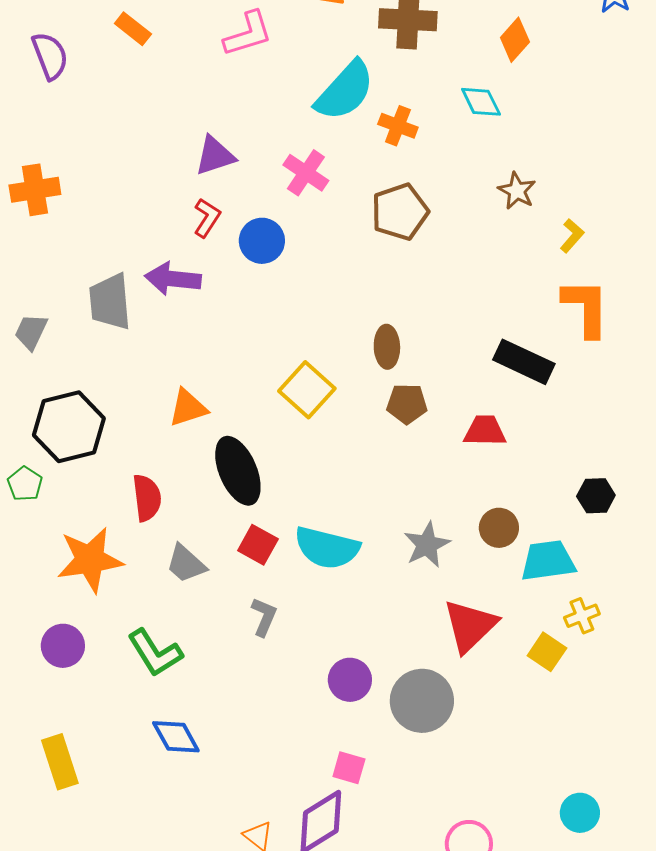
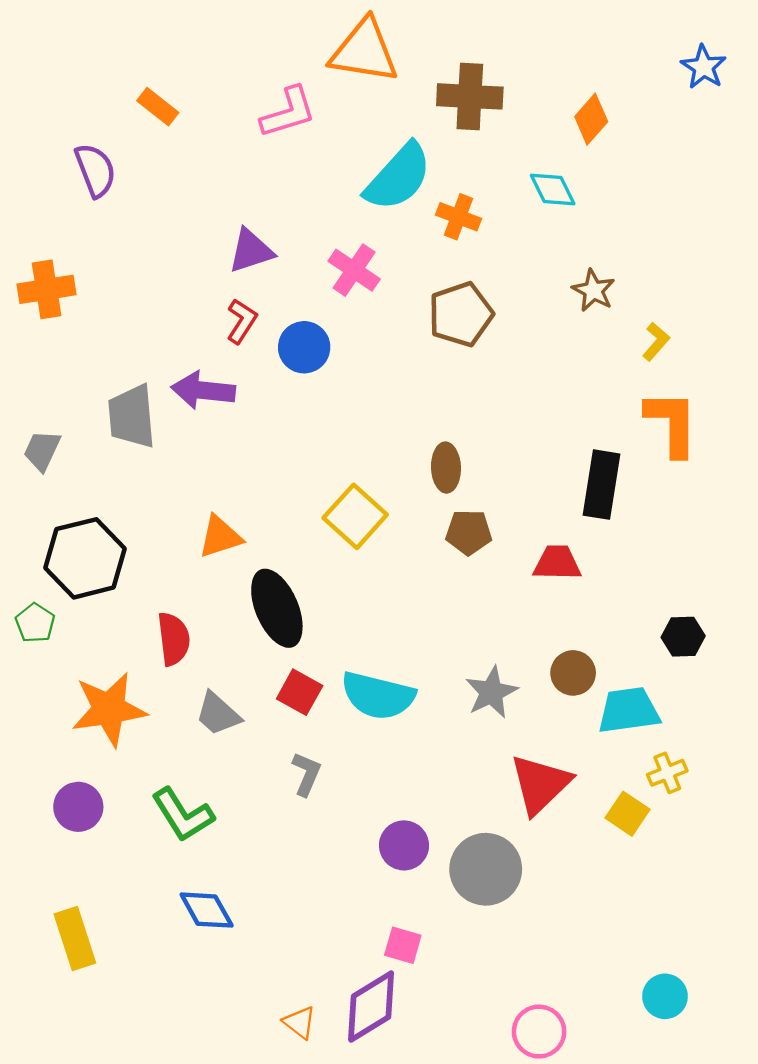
purple semicircle: (50, 56) -> (95, 170), moved
black rectangle: (524, 362) -> (601, 485), turned 74

